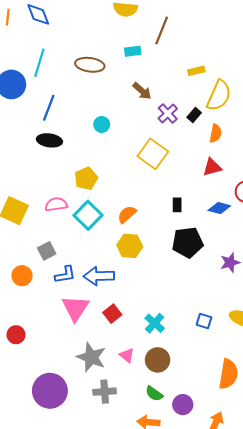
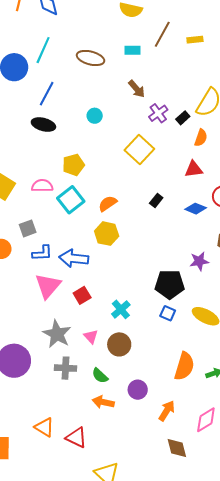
yellow rectangle: (196, 71) -> (195, 40), moved
black rectangle: (177, 205) -> (156, 201), turned 32
black pentagon: (187, 242) -> (170, 284), moved
green semicircle: (154, 394) -> (100, 376), moved

